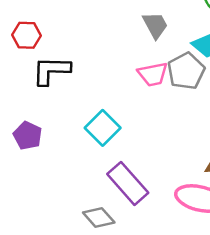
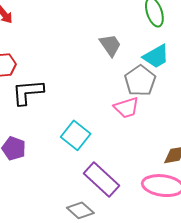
pink trapezoid: (153, 74) -> (126, 108), moved

